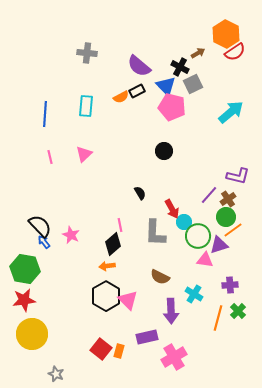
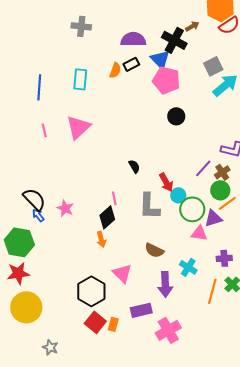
purple semicircle: (139, 66) -> (133, 39), turned 140
black cross: (180, 67) -> (174, 40), size x1.4
gray square: (193, 84) -> (213, 66), moved
orange semicircle: (121, 97) -> (115, 70), turned -42
black circle: (164, 151) -> (176, 116), moved
pink triangle: (84, 154) -> (78, 127), size x1.5
orange arrow: (107, 266) -> (101, 239), turned -98
black hexagon: (106, 296) -> (91, 291), moved

